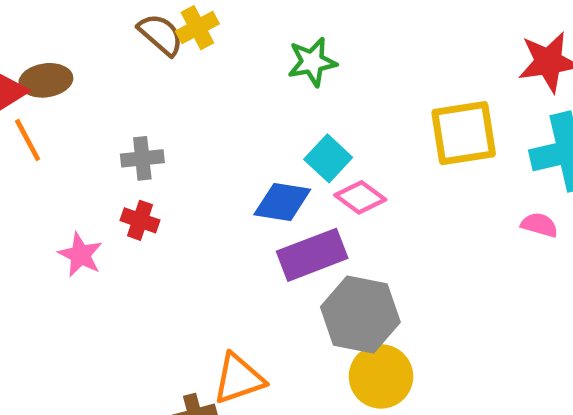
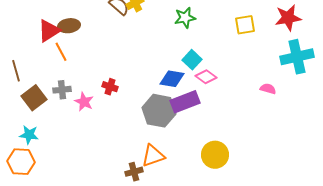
yellow square: (464, 133) -> (245, 25), moved, size x0.7
gray cross: (142, 158) -> (62, 90), moved
pink semicircle: (539, 225) -> (268, 89), moved
gray hexagon: (360, 314) -> (159, 111), moved

